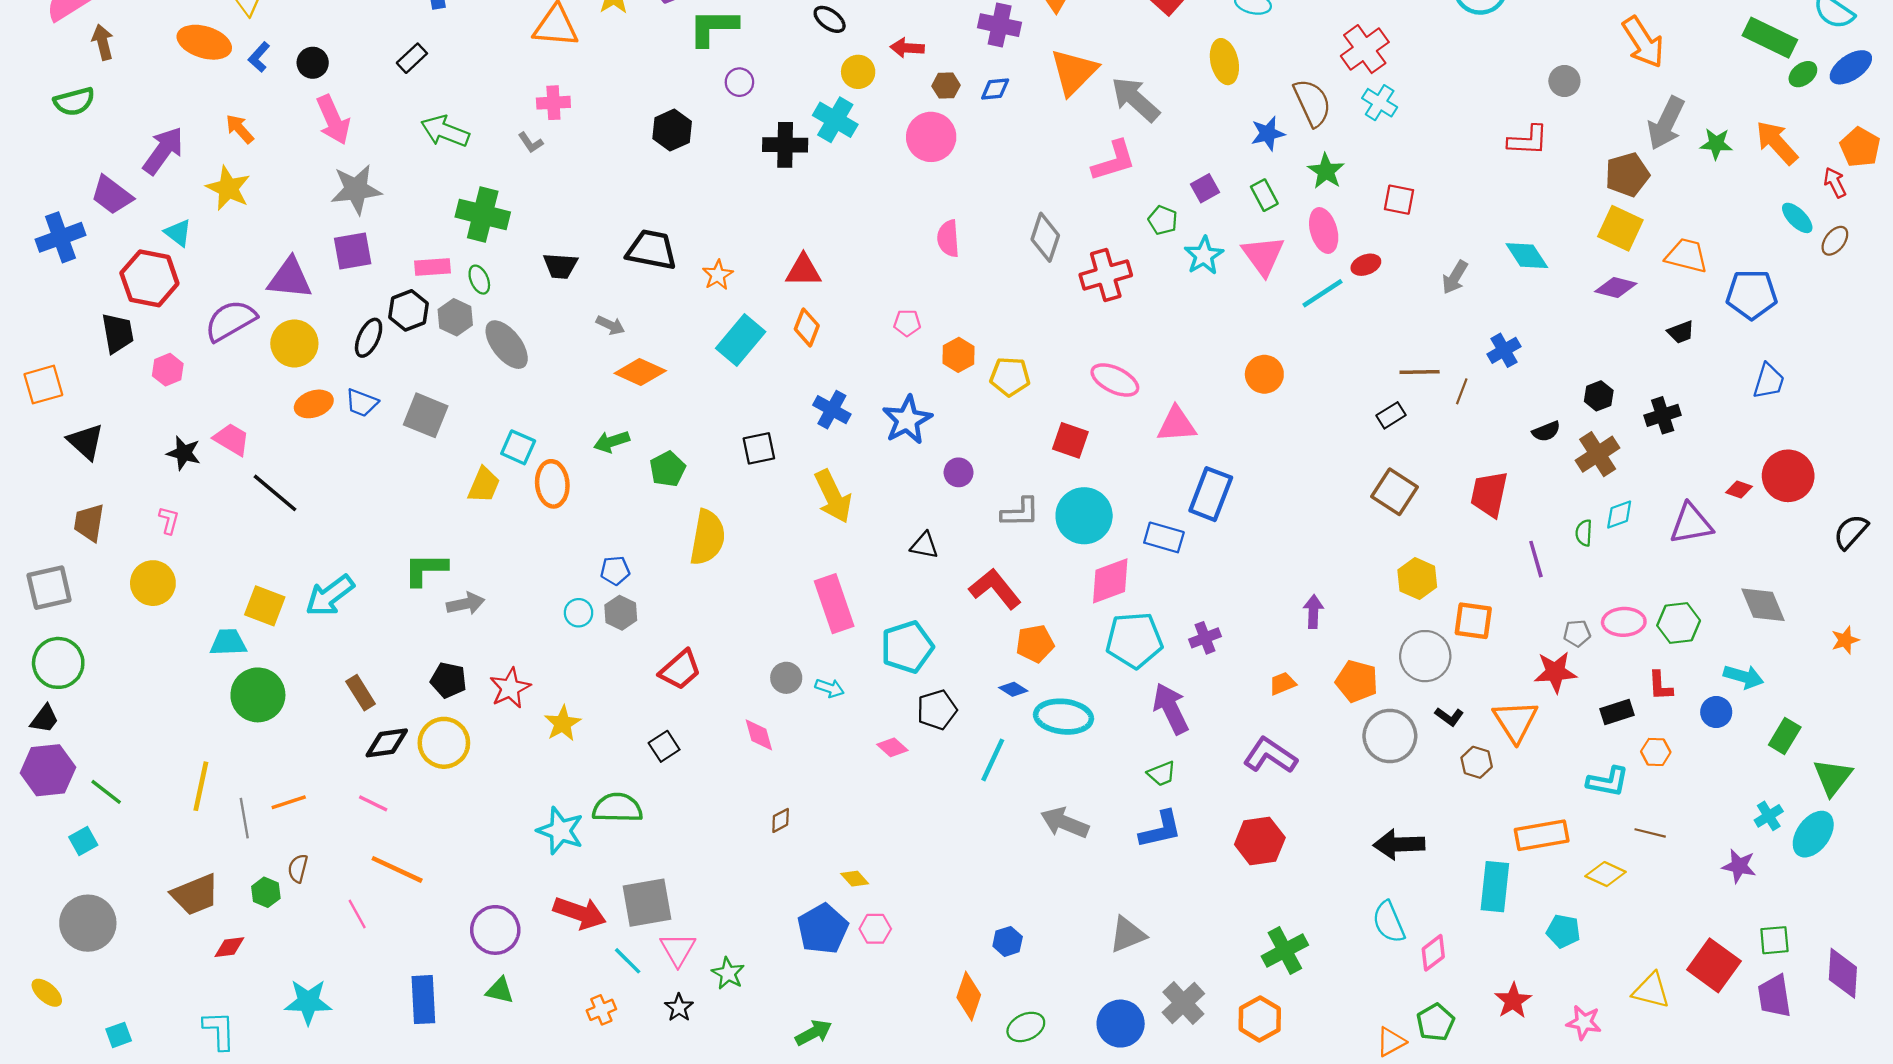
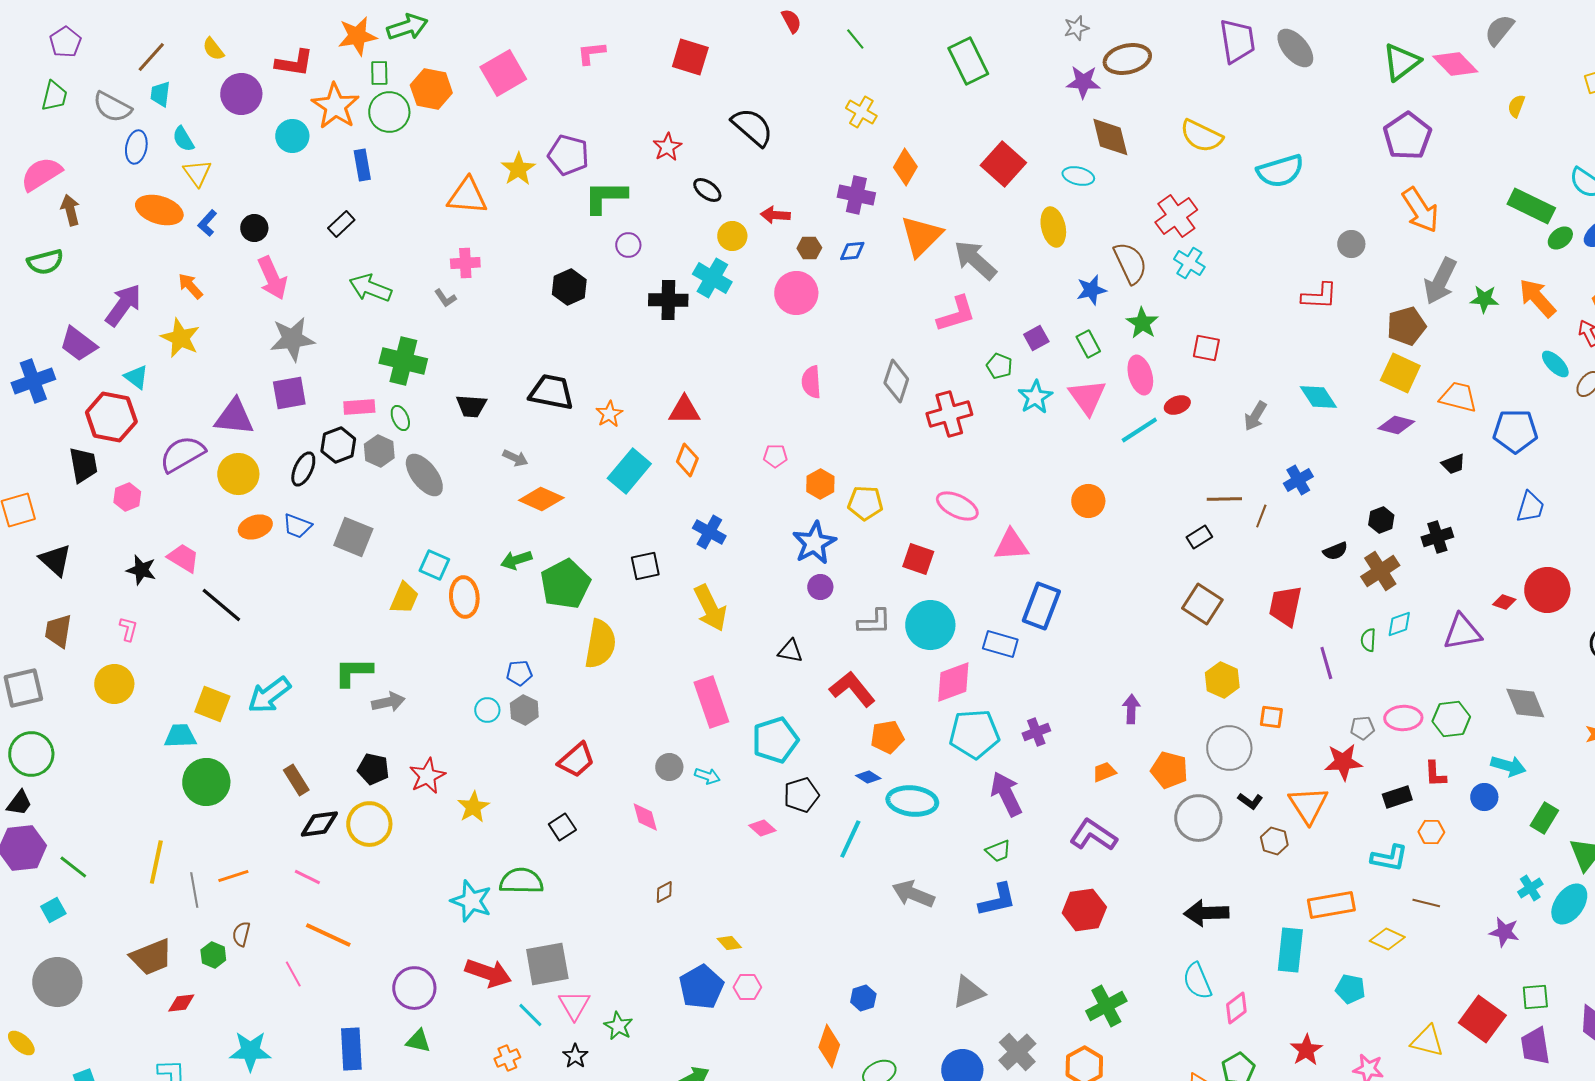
blue star: (907, 420) -> (814, 543), moved
green pentagon: (668, 469) -> (565, 584), size x1.6
orange square: (1473, 621) -> (1271, 717), size x0.7

